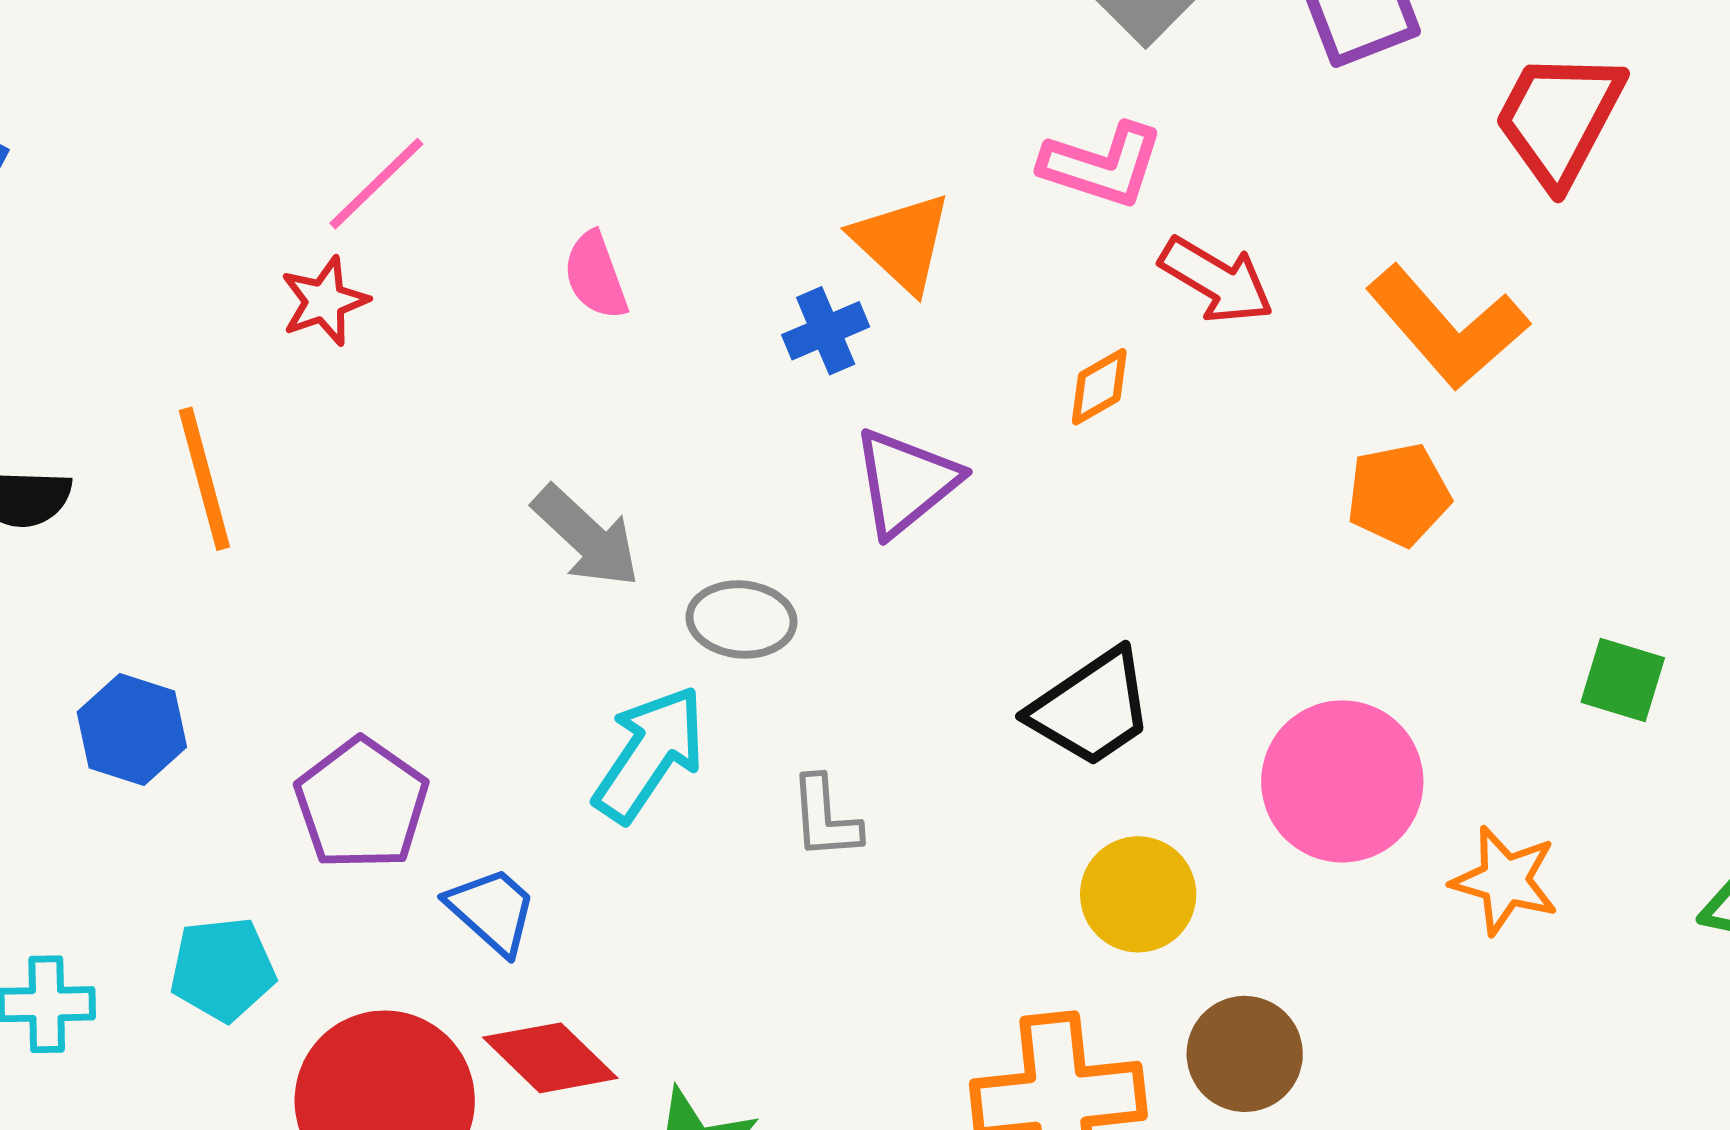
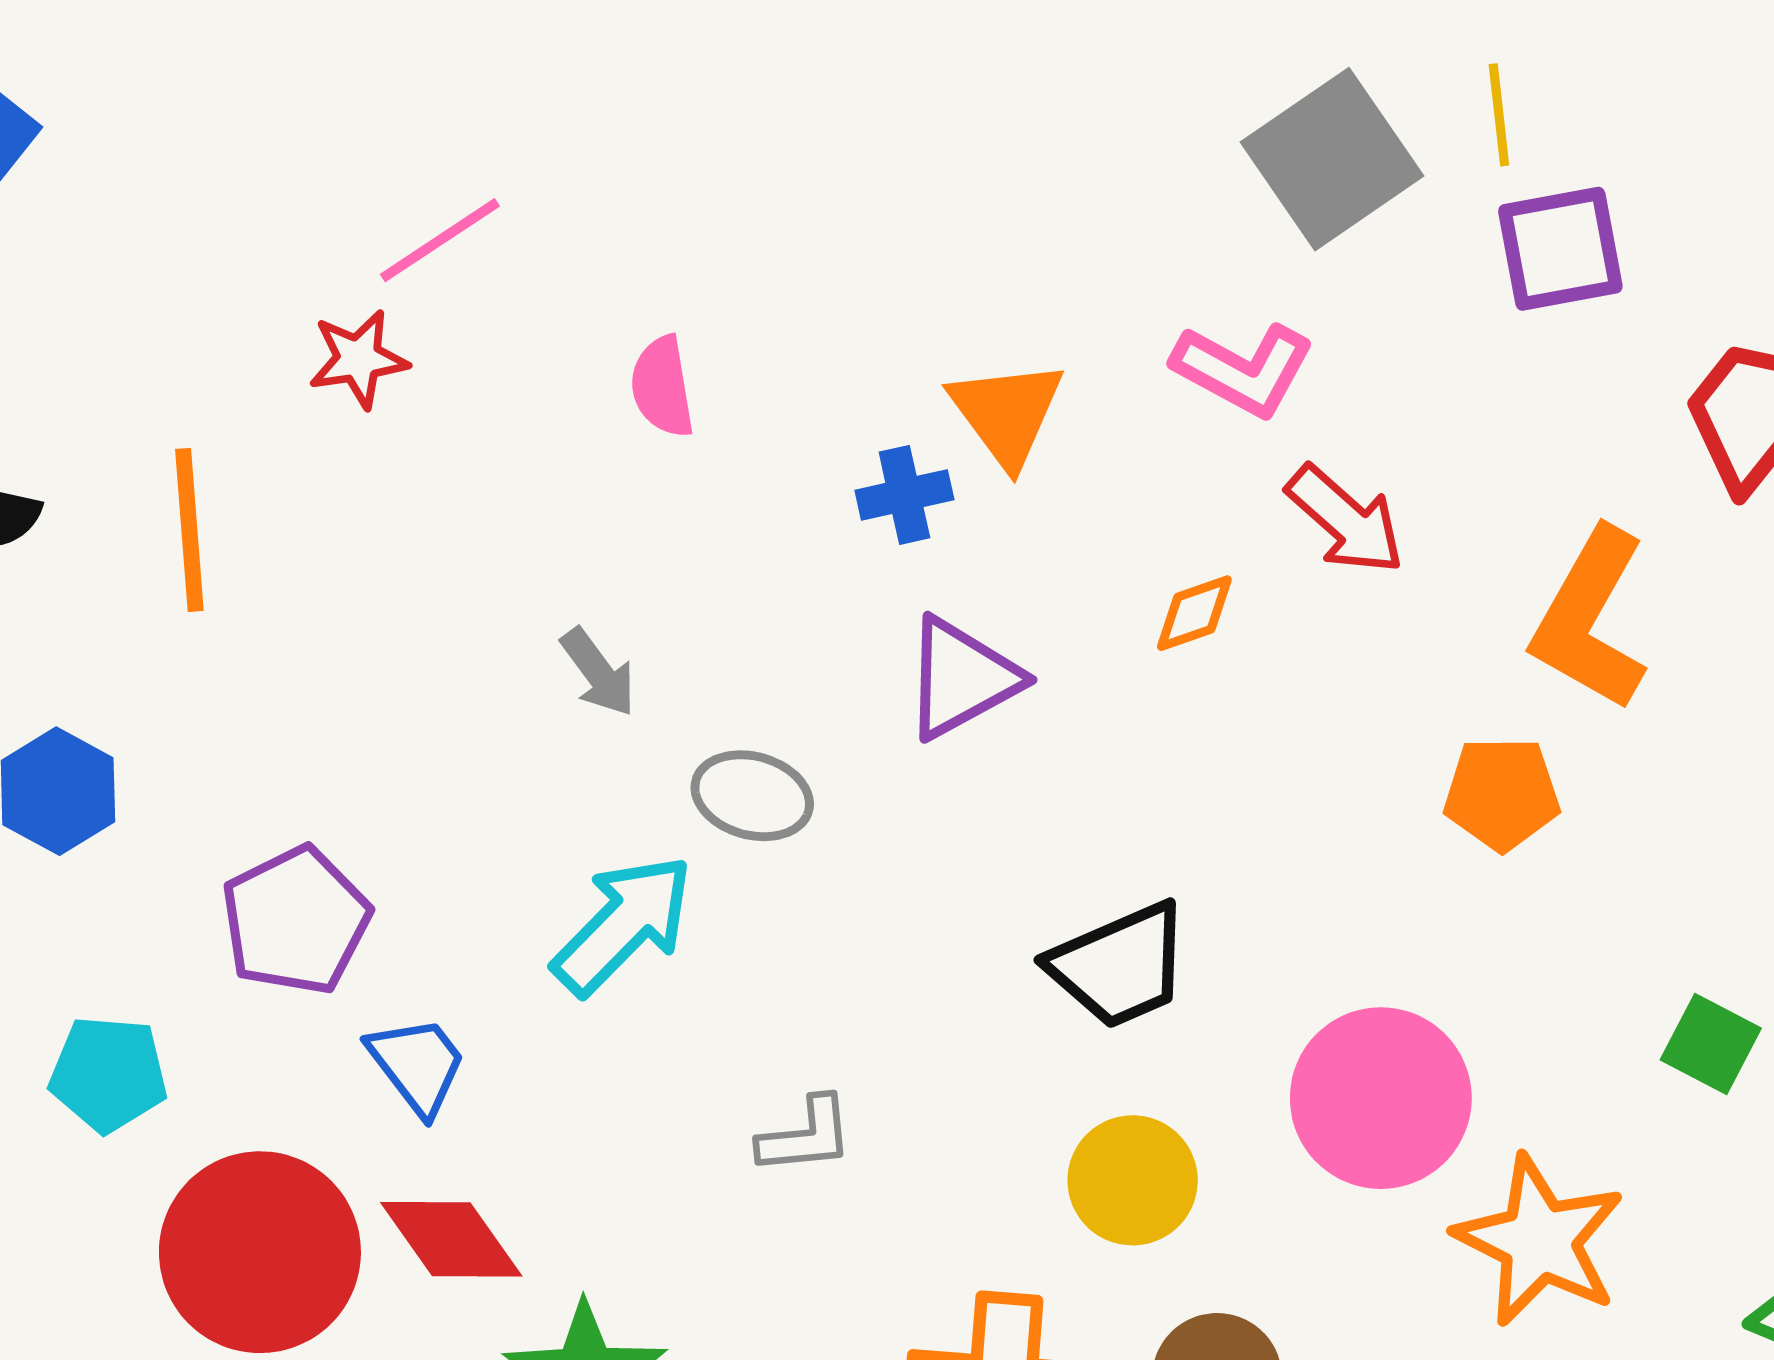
orange L-shape: (1447, 327) -> (1590, 619), turned 60
gray arrow: (586, 537) -> (598, 672), size x0.7
gray L-shape: (825, 818) -> (806, 1136), moved, turned -102
orange star: (1505, 881) -> (1539, 1241), size x1.4

